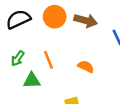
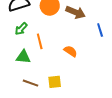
green arrow: (18, 58) -> (21, 29), moved

